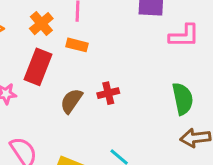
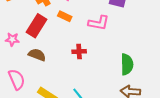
pink L-shape: (184, 36) -> (99, 23), moved
brown semicircle: (71, 101) -> (37, 55), moved, turned 66

